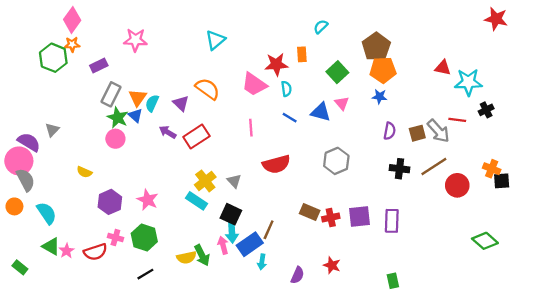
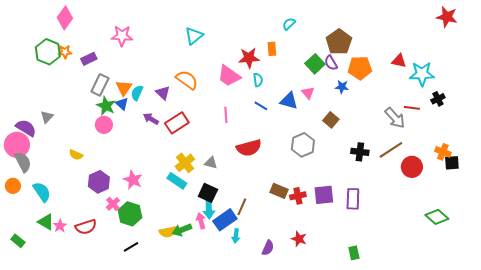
orange star: (72, 44) -> (65, 52), moved
orange pentagon: (383, 70) -> (360, 68), moved
green square: (337, 72) -> (315, 64), moved
purple semicircle: (390, 131) -> (331, 63), moved, turned 140
brown square: (417, 133) -> (331, 120), moved, turned -35
gray triangle: (234, 181) -> (211, 163), turned -32
pink cross: (115, 237) -> (113, 204), moved, turned 32
green arrow: (202, 255) -> (182, 230), turned 96

